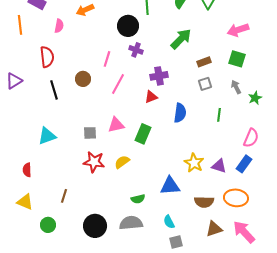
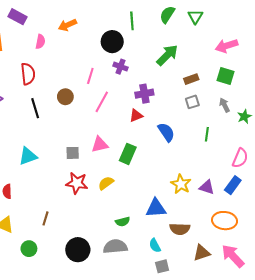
blue semicircle: (180, 113) -> (166, 132), turned -42
brown semicircle: (204, 202) -> (180, 229), moved

